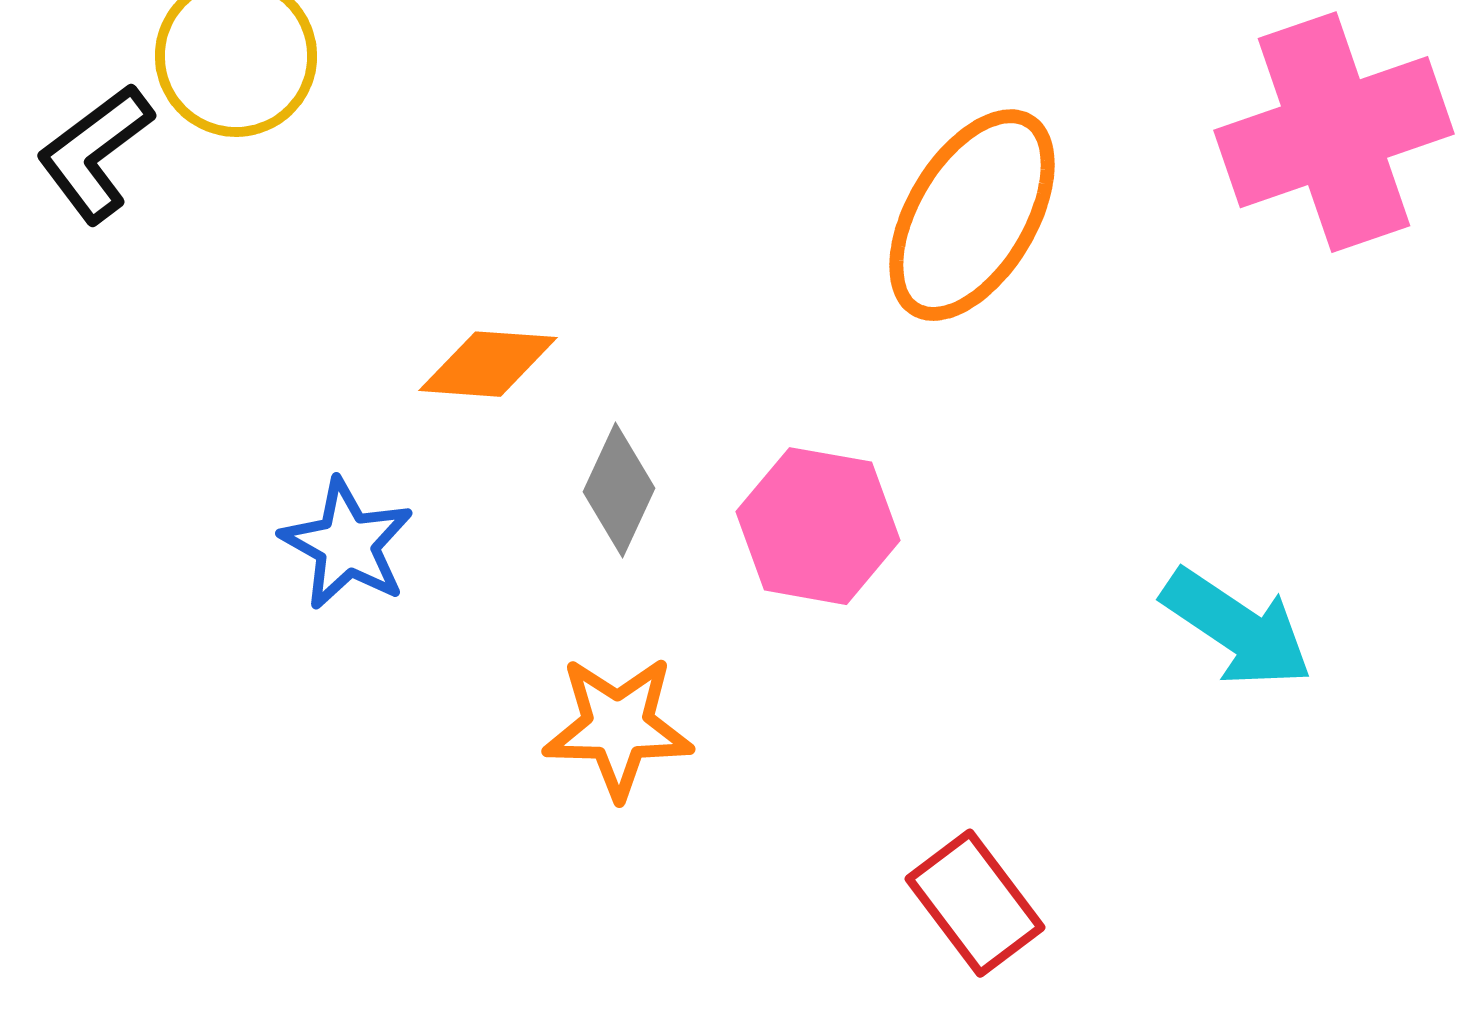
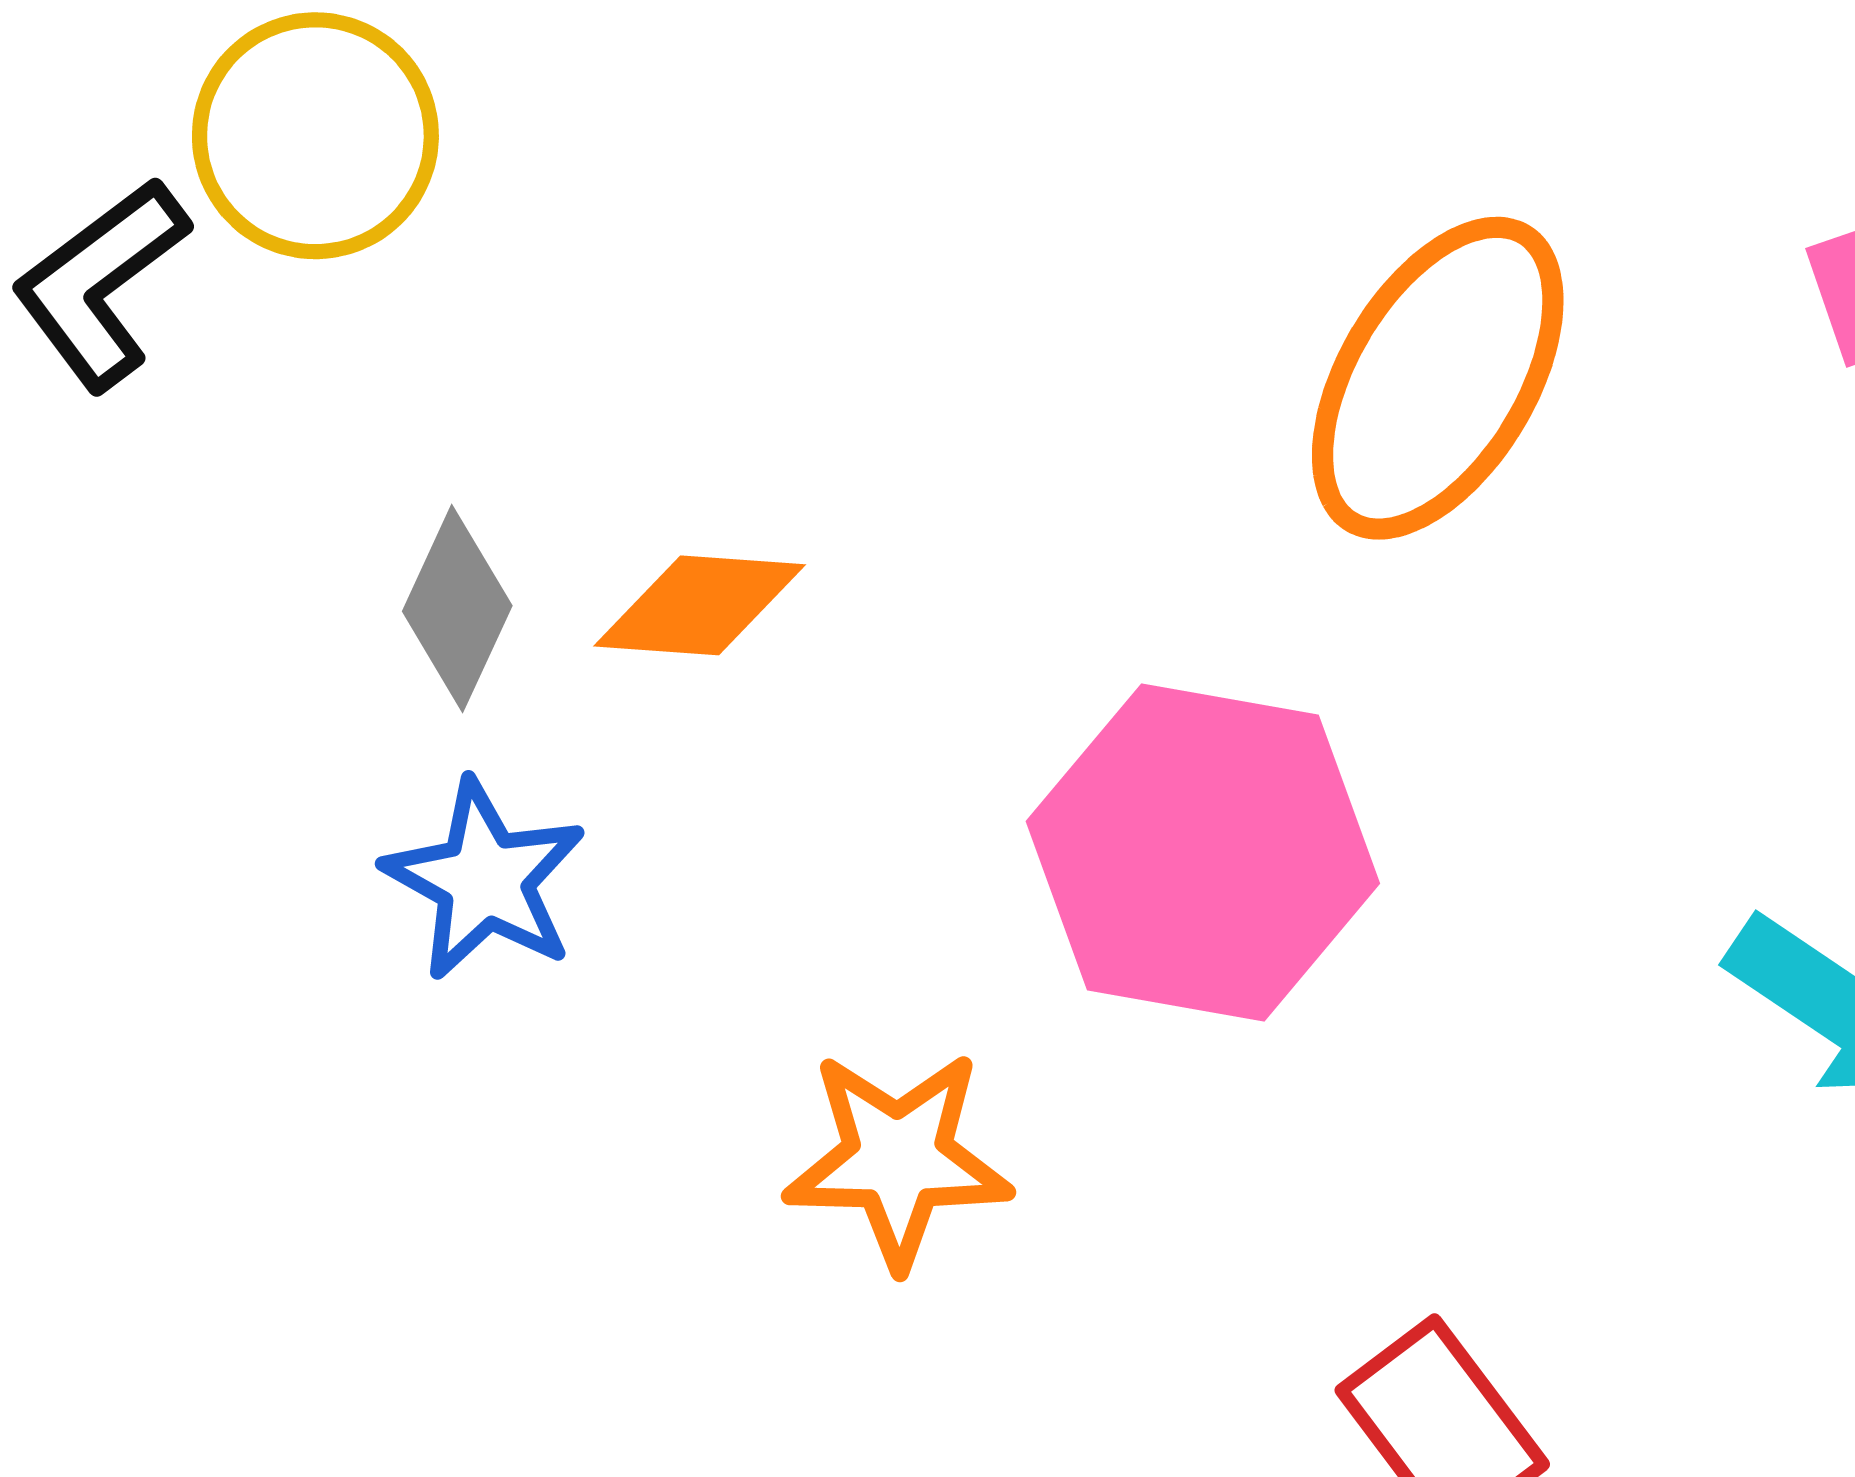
gray diamond: (619, 490) -> (457, 608), moved
pink hexagon: (818, 526) -> (1203, 852), size x1.4

